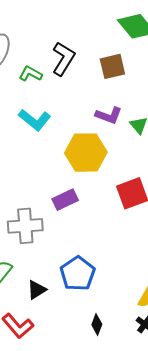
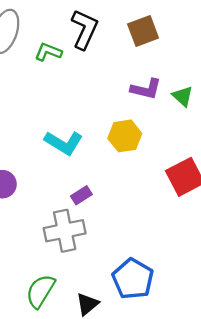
cyan L-shape: (35, 120) -> (64, 143), moved
yellow hexagon: (86, 153) -> (125, 136), size x0.7
purple rectangle: (65, 200) -> (81, 195), moved, size x0.7

